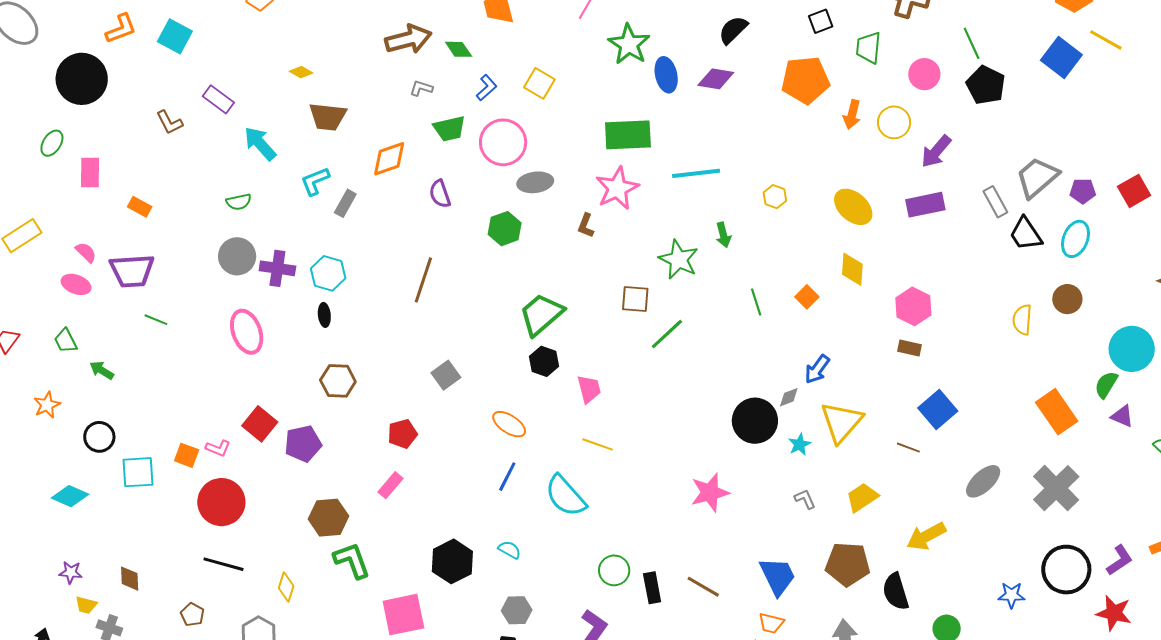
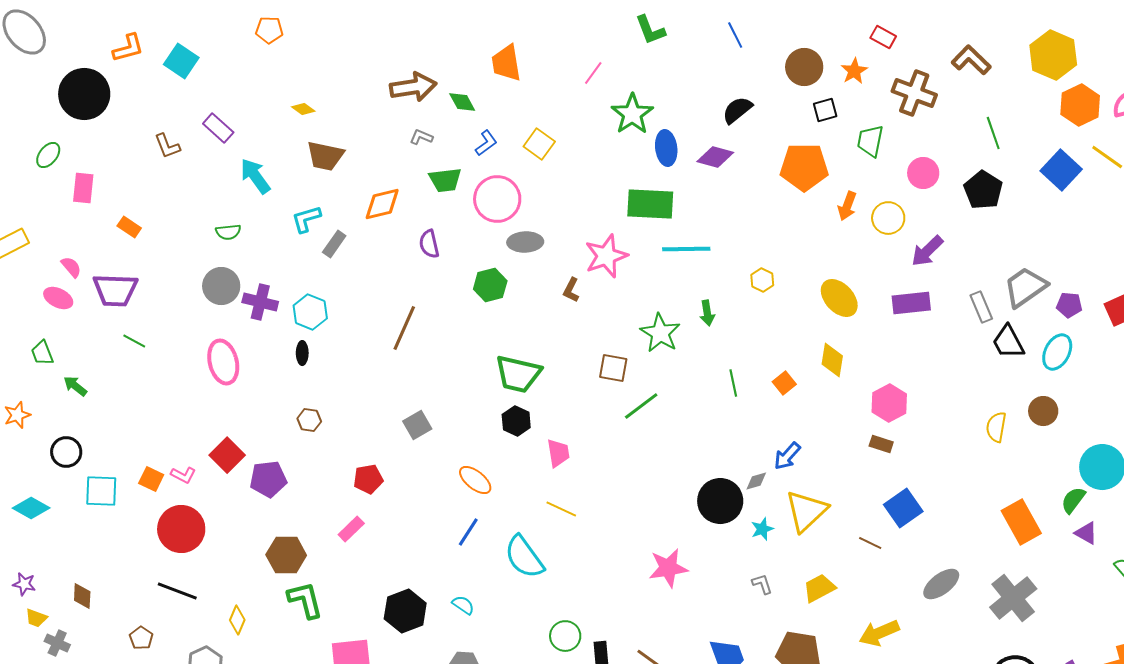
green line: (972, 43) -> (993, 133), moved
green rectangle: (628, 135) -> (650, 204), moved
green trapezoid: (541, 314) -> (518, 374), turned -132
brown hexagon: (338, 381) -> (309, 420), size x0.7

